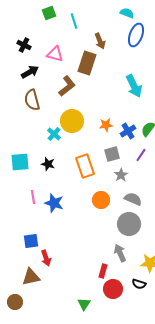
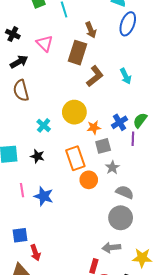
pink triangle: (55, 54) -> (45, 43), turned 30
brown L-shape: (67, 86) -> (95, 76), moved
cyan arrow: (134, 86) -> (126, 76), size x0.7
yellow circle: (72, 121) -> (74, 112), moved
orange star: (106, 125) -> (94, 127), moved
purple line: (141, 155) -> (133, 139), moved, turned -32
orange circle: (101, 200) -> (89, 180), moved
gray arrow: (120, 253) -> (111, 248), turned -72

